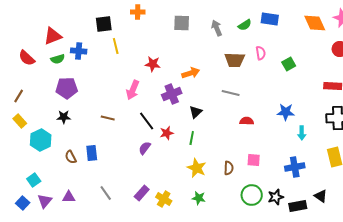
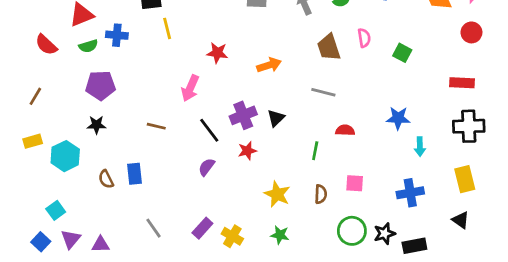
brown trapezoid: (235, 60) -> (329, 47), turned 70
green square: (289, 64) -> (402, 53), turned -32
purple cross: (172, 94) -> (243, 115), moved
yellow rectangle: (20, 121) -> (33, 141), moved, turned -64
red star: (167, 133) -> (247, 151), moved
green line: (192, 138) -> (315, 151), moved
black triangle: (321, 196) -> (461, 220), moved
purple triangle: (69, 197) -> (101, 244), moved

